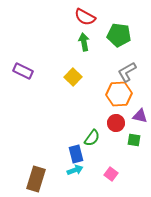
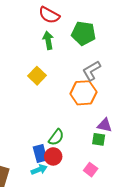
purple triangle: (140, 116) -> (105, 125), moved
red circle: (116, 123) -> (53, 156), moved
pink square: (111, 174) -> (91, 170), moved

